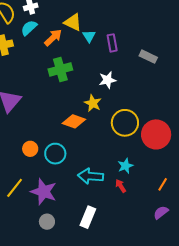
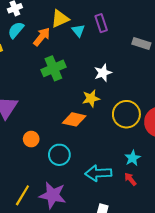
yellow triangle: (73, 22) -> (60, 19), turned -42
purple rectangle: (112, 43) -> (101, 23), moved
yellow star: (93, 103) -> (91, 98), turned -30
orange circle: (30, 149) -> (31, 139), moved

